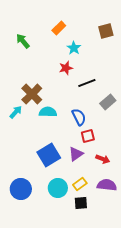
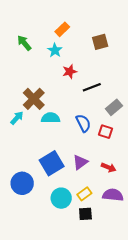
brown square: (106, 31) -> (100, 42), moved
cyan star: (74, 48) -> (55, 50), moved
red square: (88, 136) -> (105, 132), moved, turned 32
blue circle: (21, 189) -> (22, 183), moved

